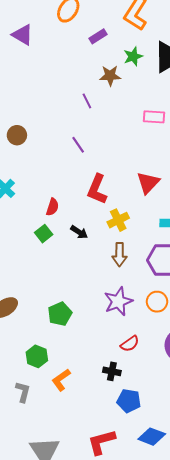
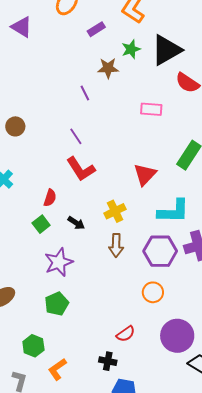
red L-shape: (97, 189) -> (81, 169), moved, turned -56
purple star: (118, 301) -> (59, 262), moved

